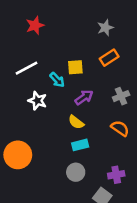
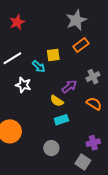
gray star: (105, 28) -> (76, 20), size x1.5
purple arrow: (84, 97) -> (69, 86), moved
gray circle: (76, 172) -> (51, 148), moved

